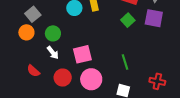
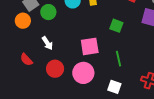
green square: (128, 20) -> (116, 26), moved, turned -32
green circle: (53, 33) -> (48, 12), moved
pink square: (82, 54) -> (90, 46), moved

